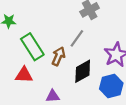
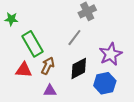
brown arrow: (58, 56) -> (48, 66), moved

